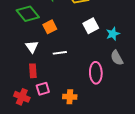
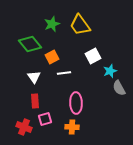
cyan star: (113, 34) -> (110, 71), moved
white line: (60, 53) -> (64, 73), moved
pink ellipse: (96, 73) -> (76, 103), moved

